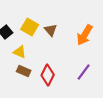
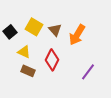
orange arrow: (85, 35) -> (77, 35), moved
red diamond: (48, 75) -> (52, 60), moved

